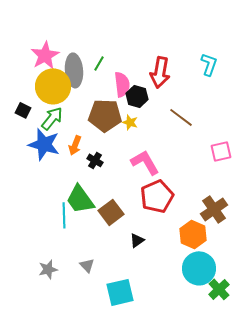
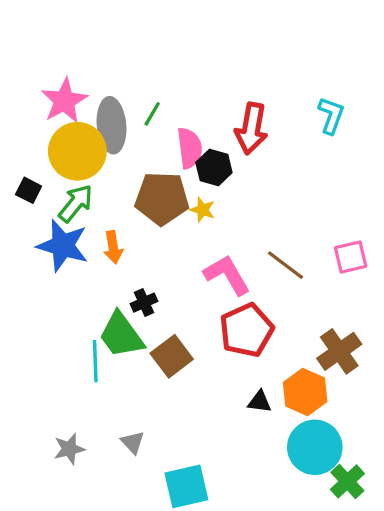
brown line: (181, 117) -> (286, 265), moved
orange arrow: (75, 145) -> (113, 247), turned -30
black cross: (95, 160) -> (144, 303), moved, turned 35
black triangle: (137, 240) -> (260, 402), moved, turned 42

